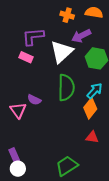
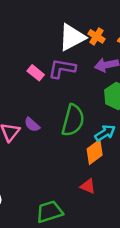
purple L-shape: (33, 37) -> (62, 69), moved
white triangle: (62, 52) -> (72, 37), moved

